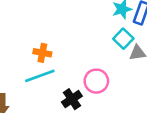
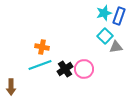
black cross: (72, 99) -> (65, 69), moved

